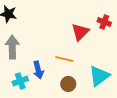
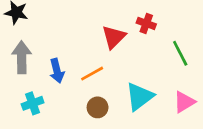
orange line: (64, 59) -> (92, 74), turned -42
blue arrow: (38, 70) -> (57, 71), moved

